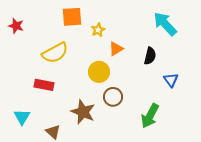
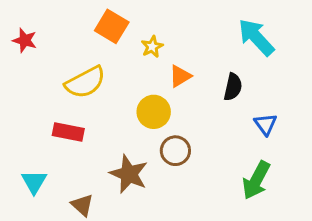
orange square: (72, 17) -> (112, 26), turned 35
green arrow: (150, 116) -> (256, 180), moved

